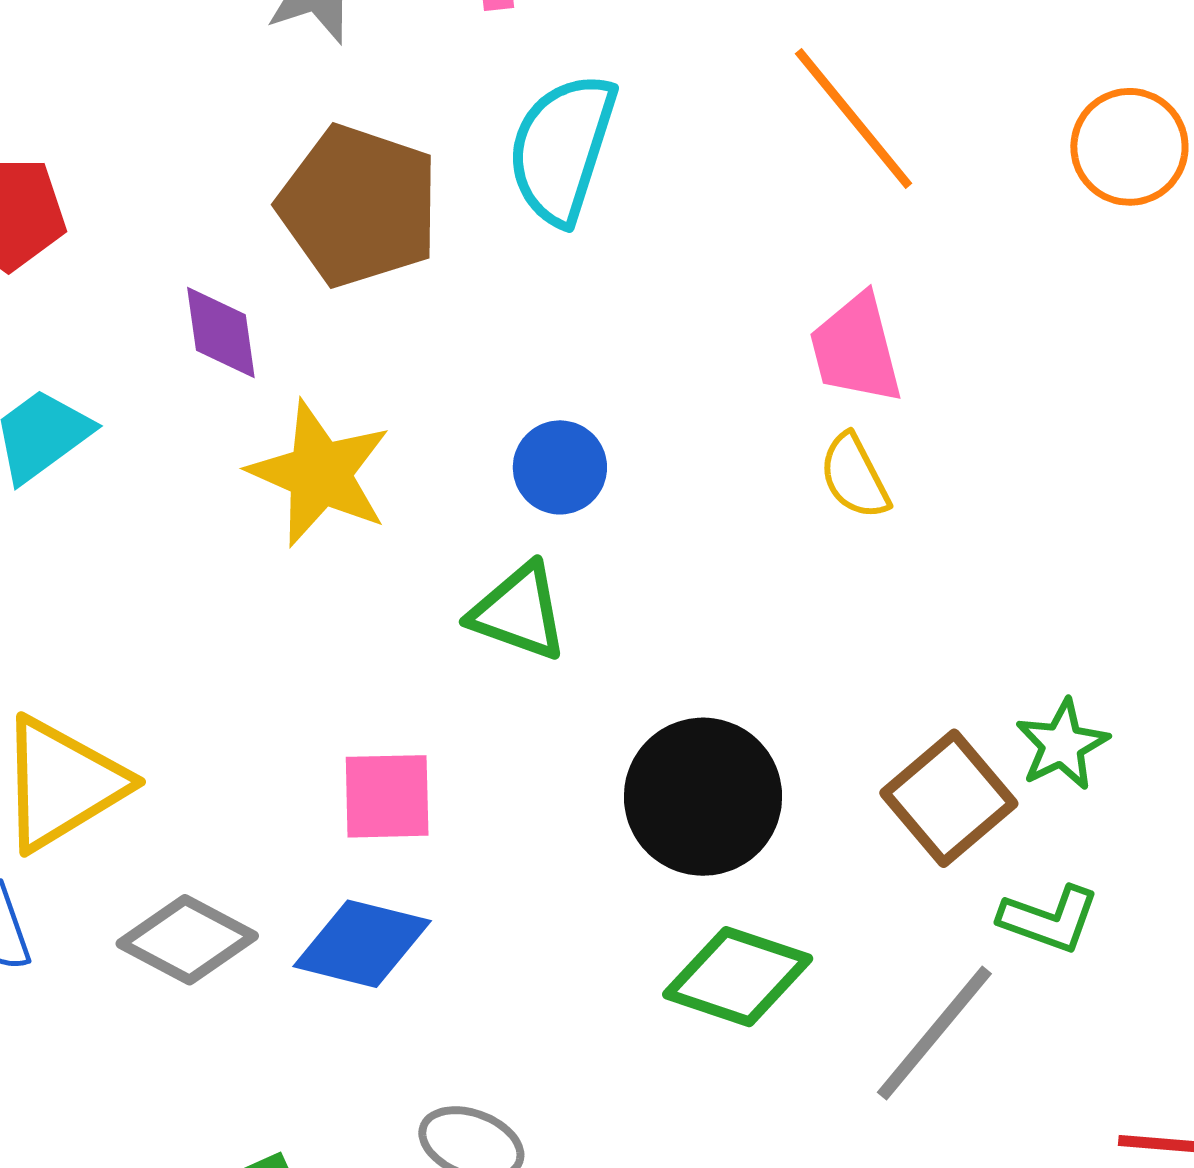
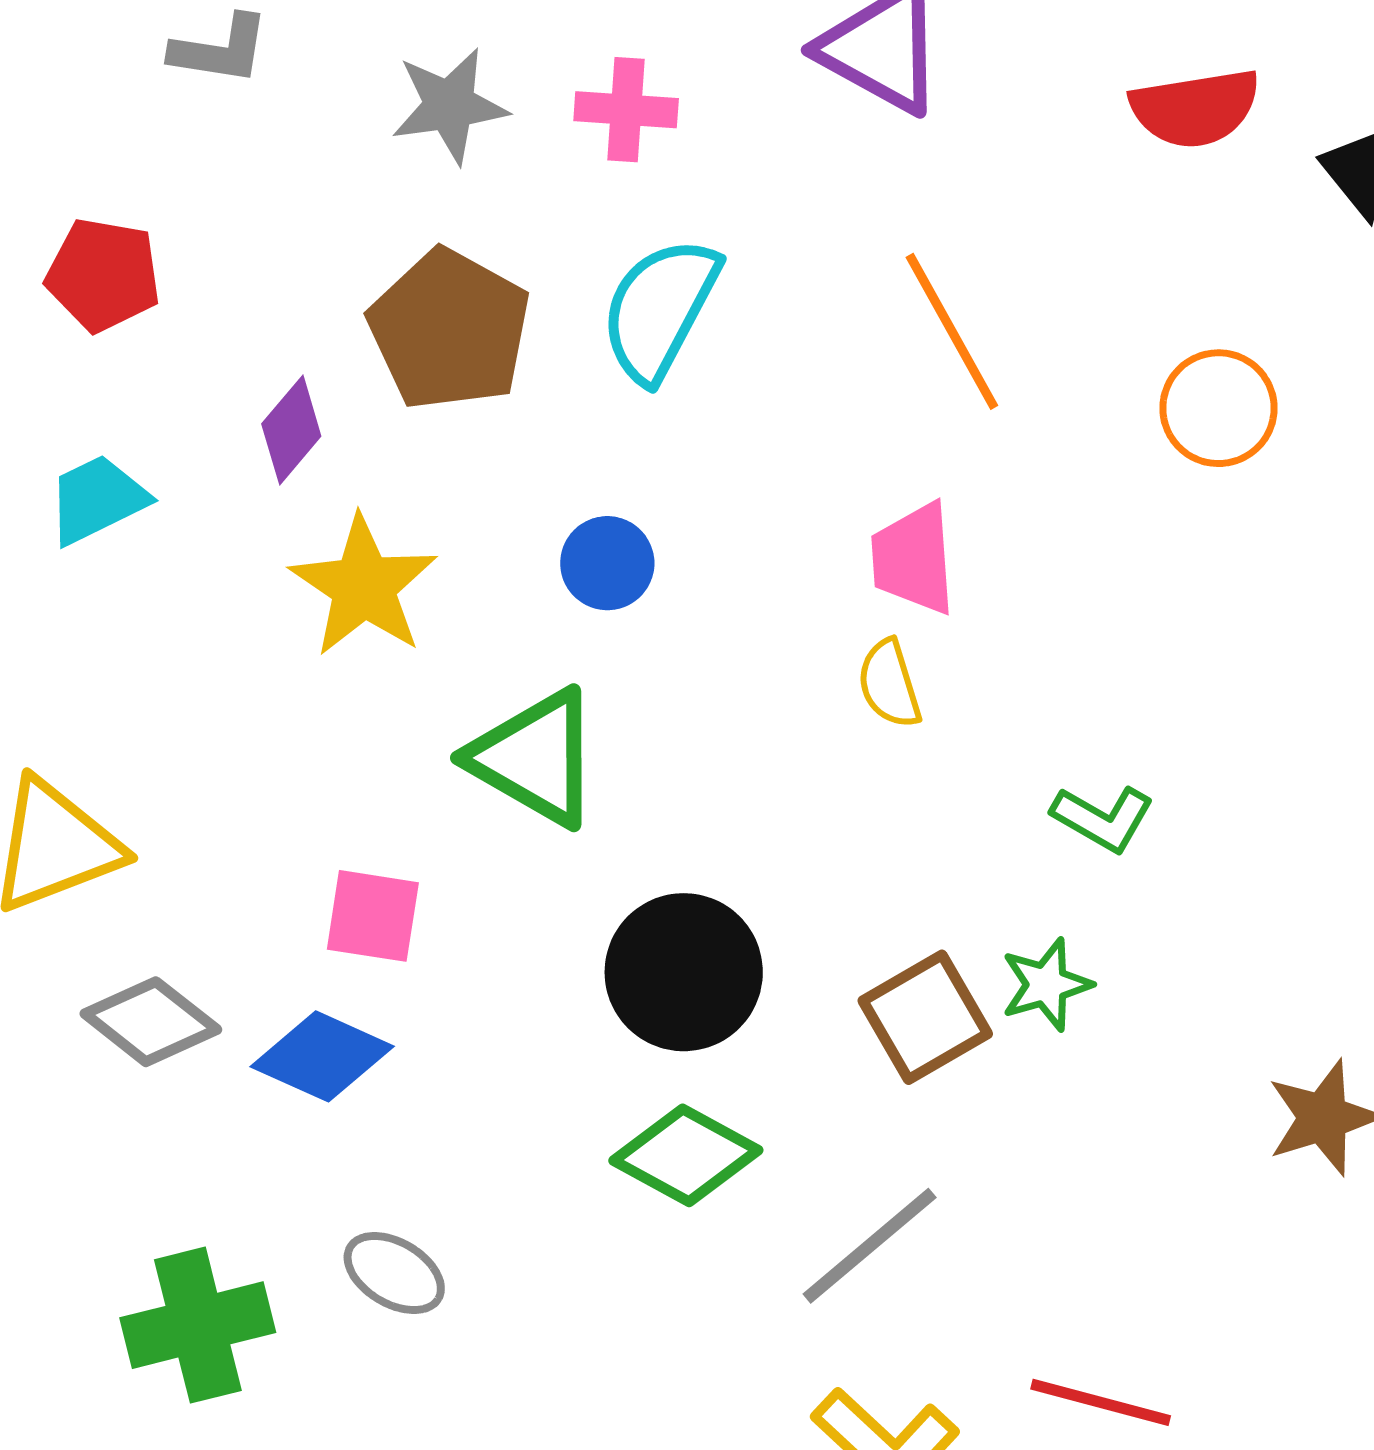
purple diamond: (221, 333) -> (291, 430), turned 38
blue circle: (560, 467) -> (607, 563), moved
green triangle: (519, 612) -> (535, 758), size x1.4
green L-shape: (1049, 919) -> (1103, 818), moved

